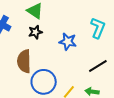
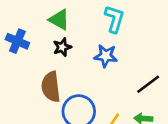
cyan L-shape: (98, 28) -> (114, 19), moved

